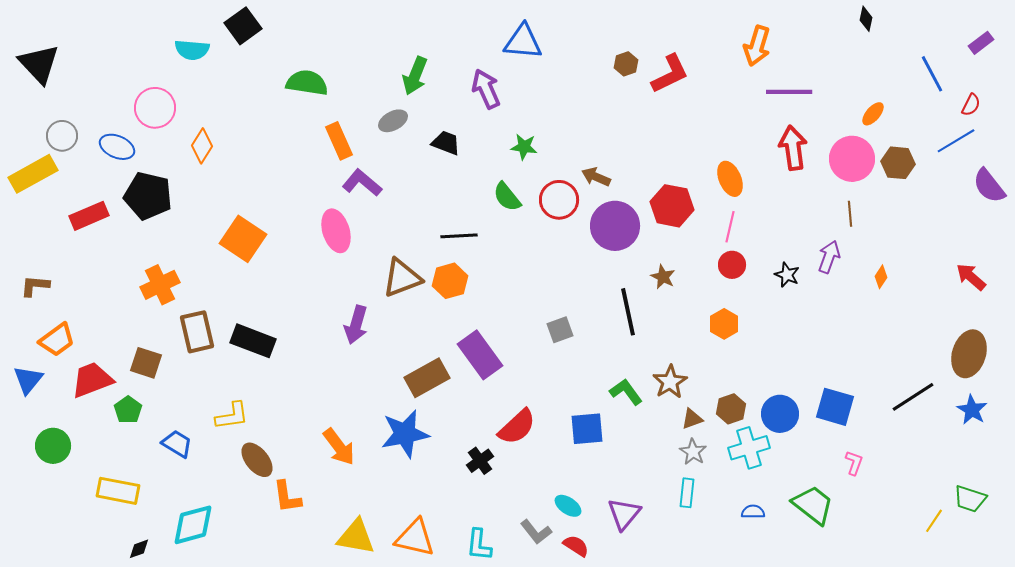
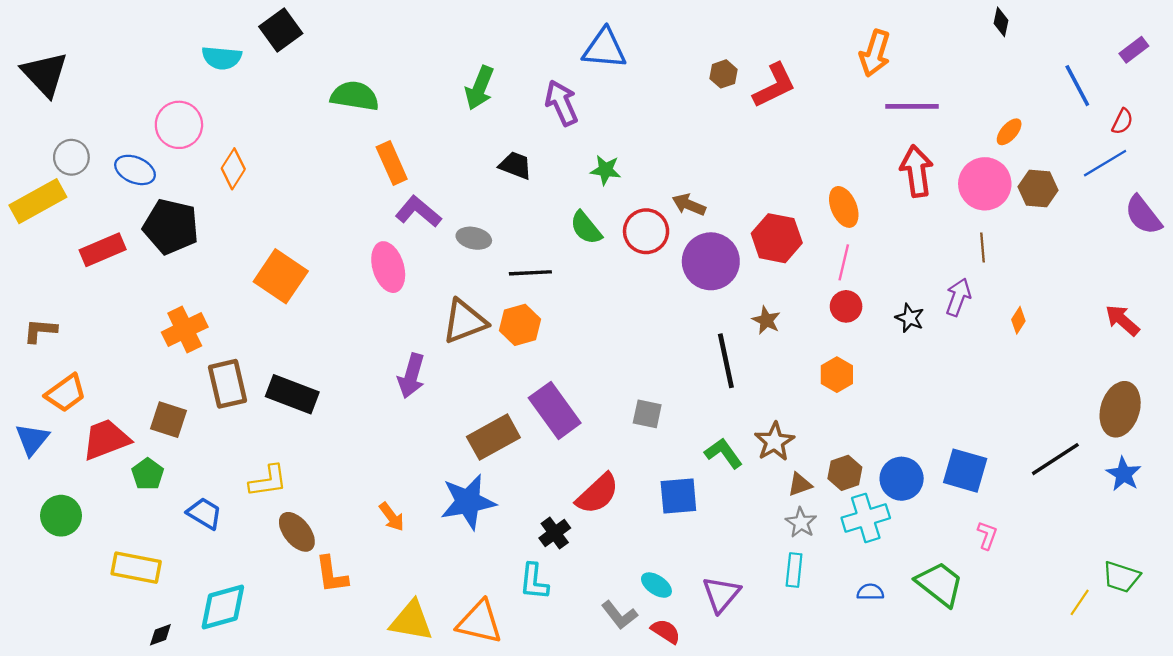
gray ellipse: (393, 121) -> (474, 238), moved, turned 40
gray square: (560, 330) -> (647, 414), moved, turned 32
orange arrow: (339, 447) -> (392, 517), size x0.7
cyan L-shape: (479, 545) -> (534, 582), moved

